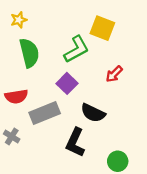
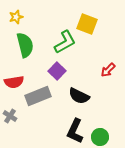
red arrow: (114, 74) -> (108, 70), moved
black L-shape: (75, 142) -> (75, 131), moved

